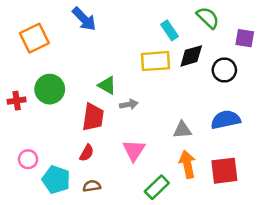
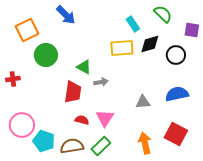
green circle: (50, 89) -> (46, 55), moved
red semicircle: (87, 153) -> (82, 120), moved, turned -104
pink circle: (28, 159) -> (22, 125), size x1.6
orange arrow: (187, 164) -> (145, 143), moved
red square: (224, 171) -> (176, 134), turned 35
brown semicircle: (92, 186) -> (72, 146), size x1.6
green rectangle: (157, 187) -> (101, 146), moved

